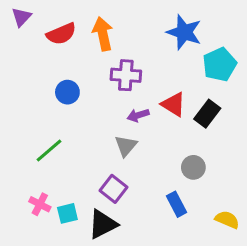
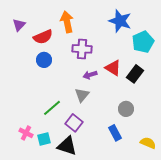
purple triangle: (21, 17) -> (19, 25), moved
red semicircle: (61, 34) -> (43, 37), moved
green line: (49, 150) -> (52, 108), moved
black triangle: (103, 224) -> (67, 146), turned 45

